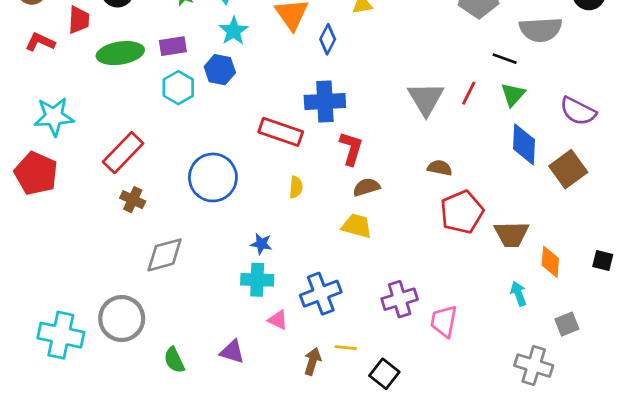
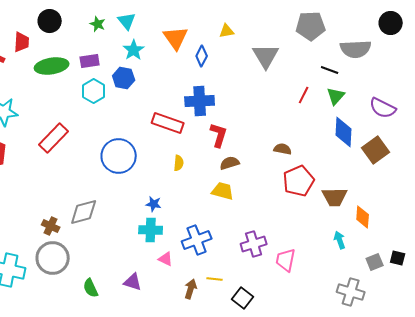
gray triangle: (426, 99) -> (266, 56), moved
brown cross: (133, 200) -> (51, 226), moved
black square: (603, 260) -> (398, 258), moved

